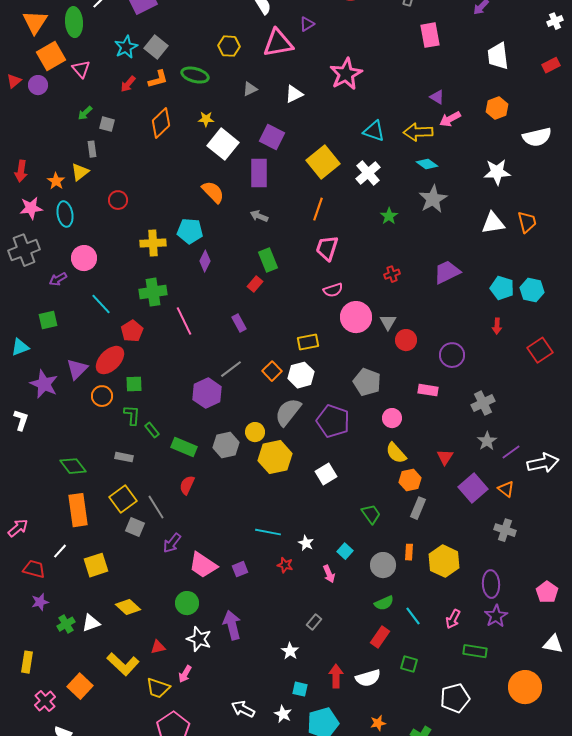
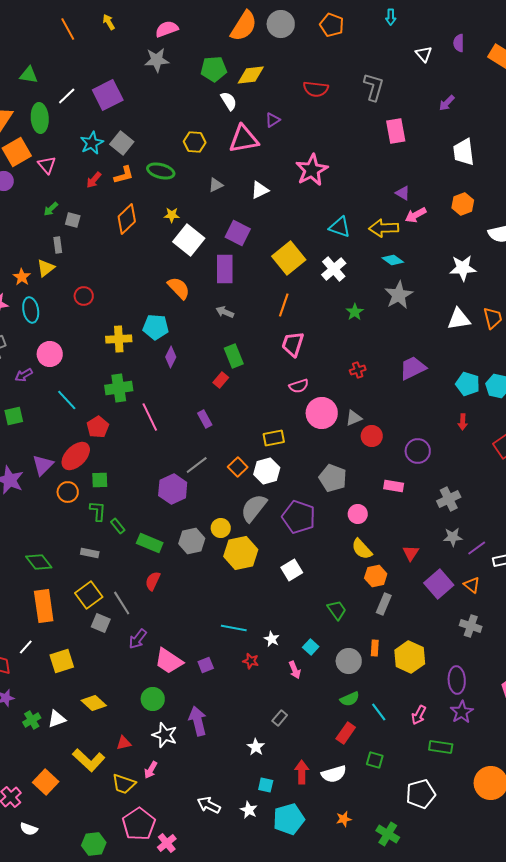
gray triangle: (388, 322) -> (354, 418), turned 36
gray star: (487, 441) -> (453, 537), turned 30

